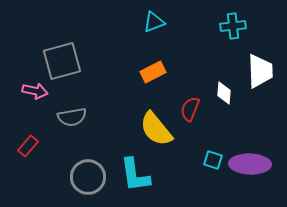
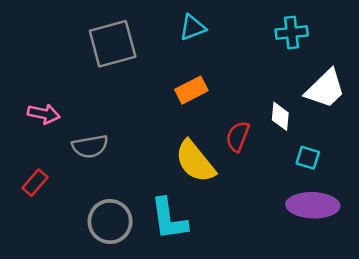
gray square: (62, 61) -> (113, 44), moved
white trapezoid: (260, 71) -> (325, 89), turned 48
cyan square: (213, 160) -> (308, 158), moved

